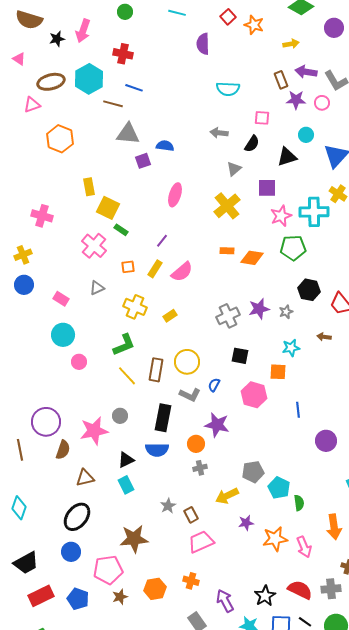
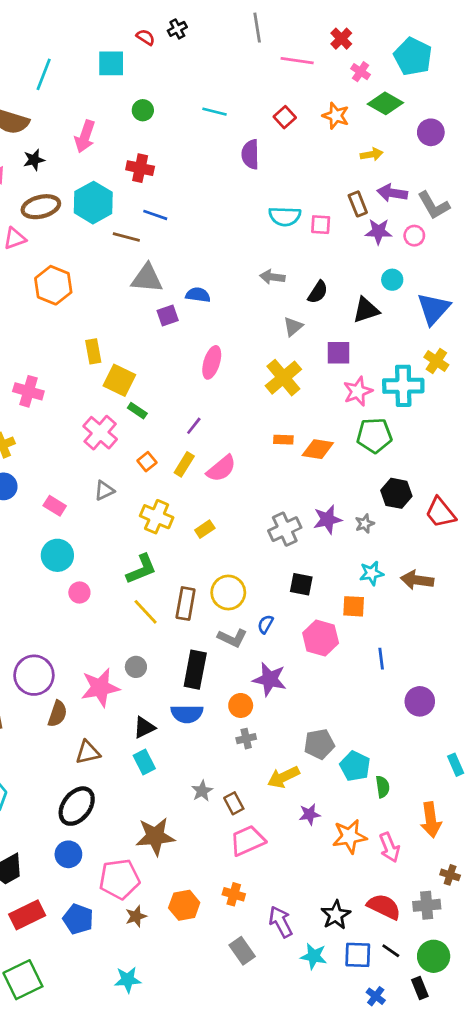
orange star: (254, 25) -> (336, 116), moved
black star: (57, 39) -> (34, 160), moved
pink square: (262, 118) -> (321, 225), moved
orange square: (128, 267) -> (147, 462), turned -32
brown arrow: (324, 337) -> (417, 580), moved, size x1.6

